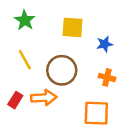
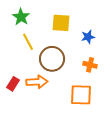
yellow line: (25, 60) -> (28, 42), moved

